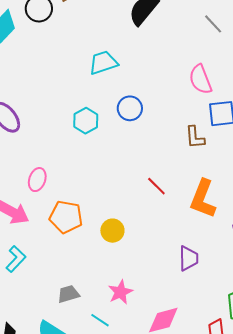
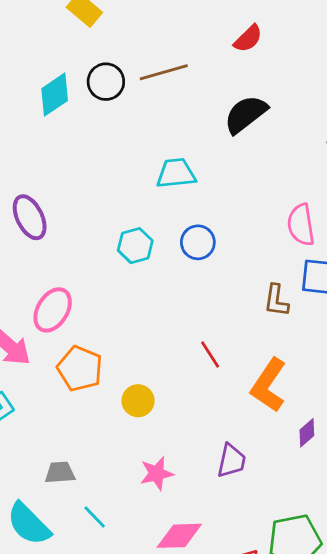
pink ellipse: (37, 180) -> (53, 310), size x1.4
pink star: (120, 292) -> (157, 474), moved

